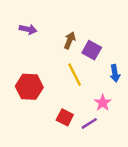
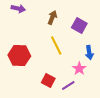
purple square: (92, 50) -> (79, 26), moved
blue arrow: (115, 73) -> (89, 53), moved

